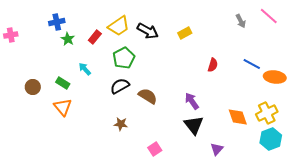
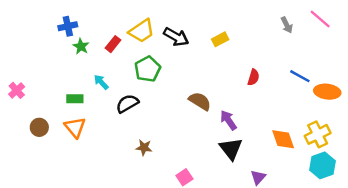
pink cross: (11, 35) -> (17, 90), moved, turned -32
green rectangle: (63, 83) -> (75, 99), turned -32
black semicircle: (120, 86) -> (127, 104), moved
brown circle: (33, 87) -> (39, 127), moved
brown semicircle: (148, 96) -> (200, 101), moved

